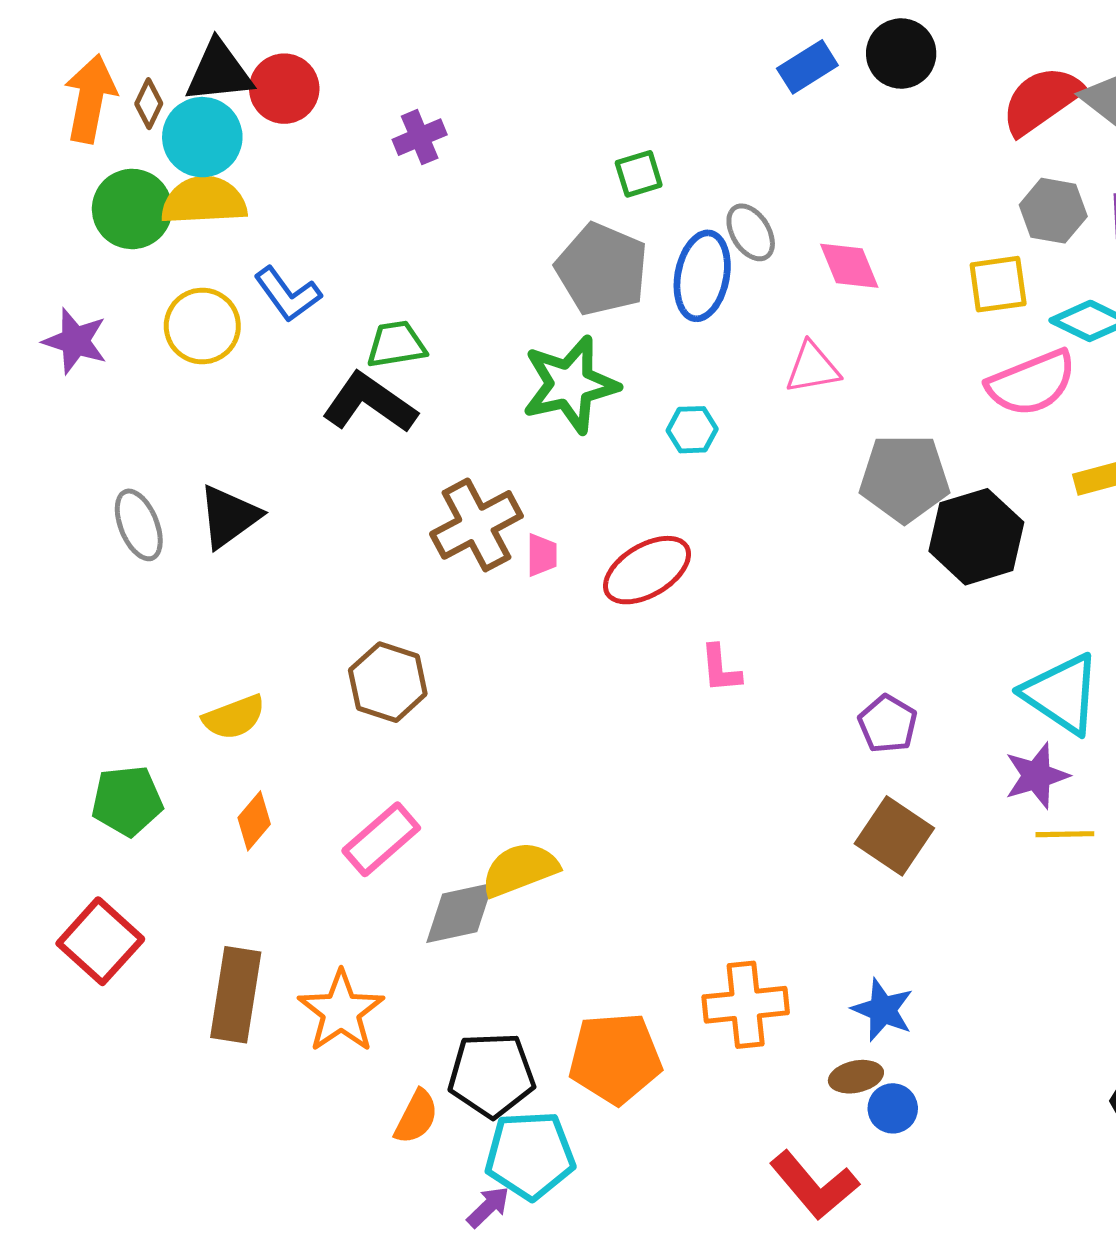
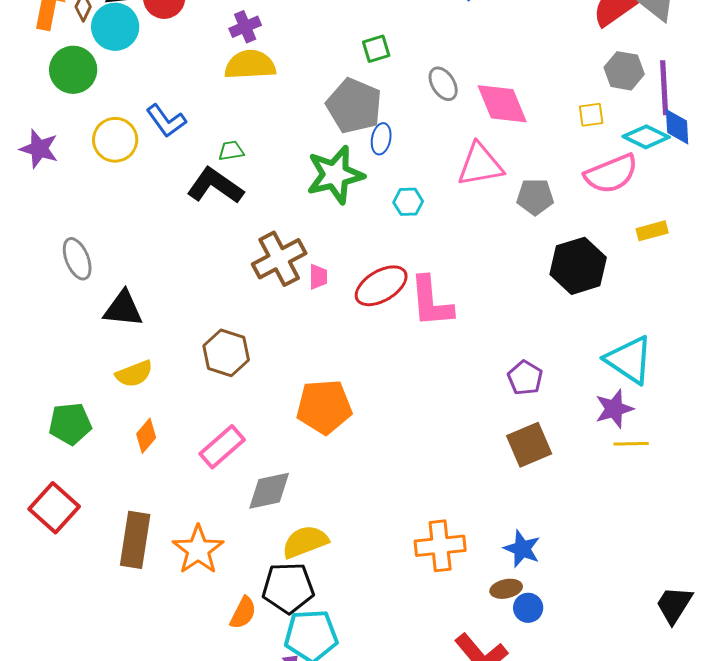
yellow semicircle: (204, 201) -> (250, 65), moved
pink diamond: (849, 266) -> (502, 104), size x1.4
blue ellipse: (702, 276) -> (381, 139), moved, size x0.6
yellow square: (998, 284) -> (591, 115), size x0.7
green trapezoid: (396, 344) -> (231, 151), size x0.7
pink triangle: (812, 368) -> (480, 165), size x1.4
gray pentagon: (904, 478) -> (535, 197), moved, size x0.7
black triangle: (229, 517) -> (123, 309), moved, turned 42
pink L-shape: (721, 669) -> (431, 302), moved, size x1.8
brown square: (894, 836) -> (529, 445), turned 33
yellow semicircle: (520, 869) -> (305, 542), moved
orange pentagon: (615, 1058) -> (324, 407), moved

